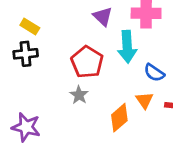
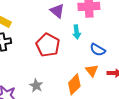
cyan arrow: (127, 47) -> (77, 32), size x0.6
gray star: (79, 95) -> (36, 86), moved

